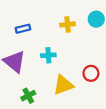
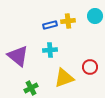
blue rectangle: (23, 29) -> (50, 25), moved

